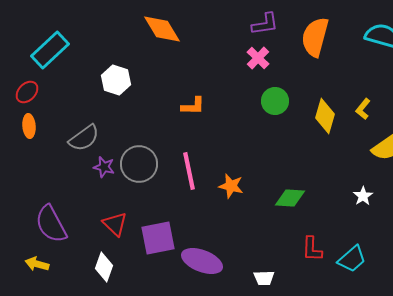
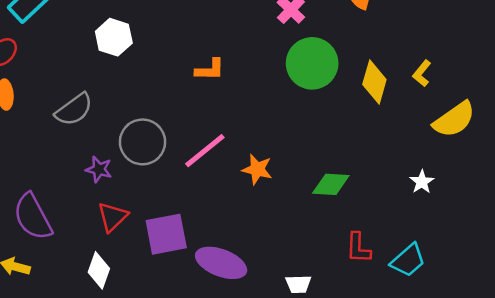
green circle: (275, 101) -> (312, 63), size x1.5
purple star: (104, 167) -> (99, 169), moved
pink line: (189, 171) -> (205, 151), turned 63
red triangle: (115, 224) -> (113, 217), turned 32

